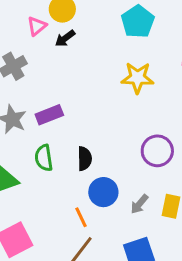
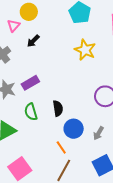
black arrow: (65, 38) -> (33, 41), moved
yellow star: (138, 78) -> (85, 50), turned 30

